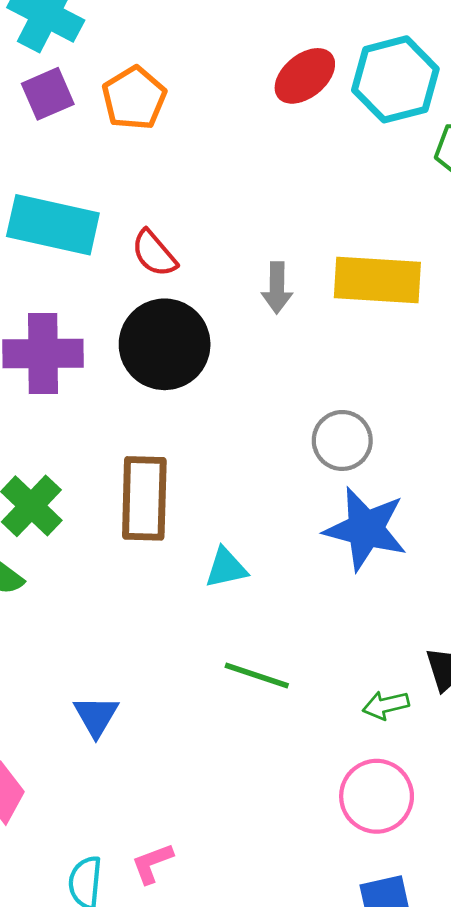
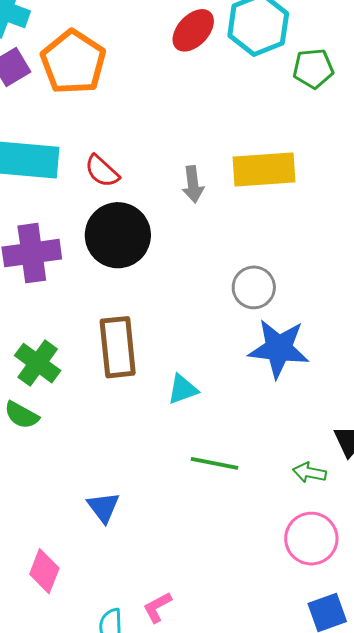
orange pentagon: (134, 98) -> (73, 62), size x1.4
green arrow: (386, 705) -> (309, 473), turned 32

